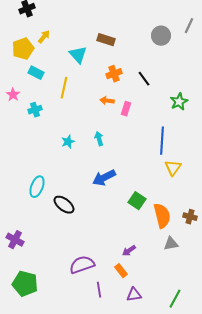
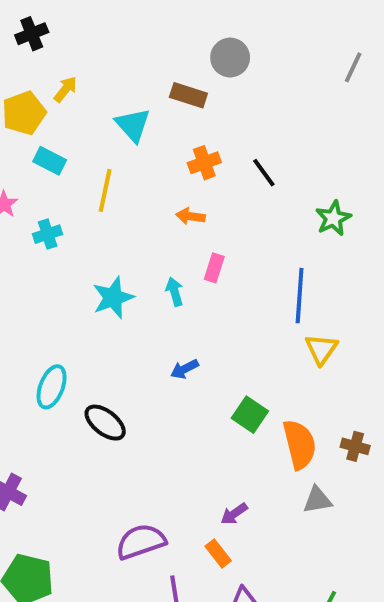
gray circle: (161, 36) -> (230, 58), moved
pink rectangle: (126, 109) -> (214, 268), moved
cyan star: (68, 142) -> (113, 298), size x1.5
blue arrow: (104, 178) -> (184, 369), size x0.6

